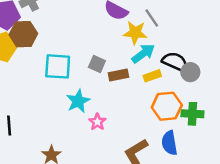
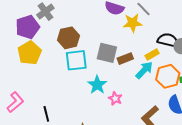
brown hexagon: (23, 34) -> (69, 38), moved
cyan arrow: (143, 54) -> (144, 70), moved
gray square: (97, 64) -> (107, 53), size x1.5

